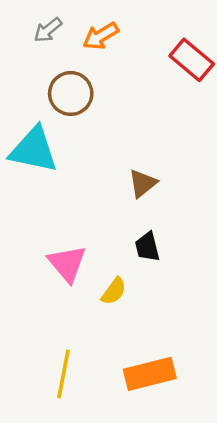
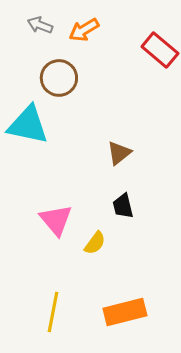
gray arrow: (48, 30) -> (40, 25), turned 60

